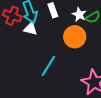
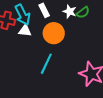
orange circle: (75, 37) -> (54, 33), moved

